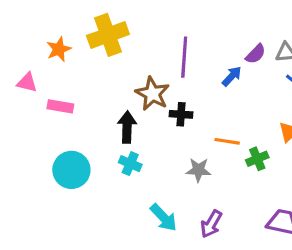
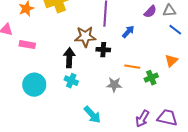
blue arrow: (232, 76) -> (128, 32), moved
brown star: (152, 94) -> (85, 37), turned -30
purple arrow: (211, 224) -> (142, 119), moved

